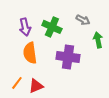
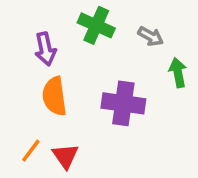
green cross: (52, 27) -> (96, 25), moved
red triangle: (36, 86) -> (65, 156), turned -42

